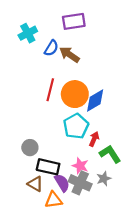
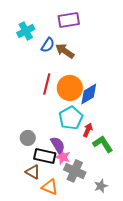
pink star: (80, 166) -> (63, 157), moved
gray star: (104, 179) -> (101, 186), moved
purple semicircle: (62, 183) -> (58, 145), moved
orange triangle: (53, 200) -> (50, 187), turned 30

